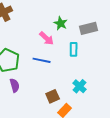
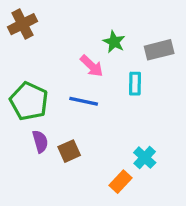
cyan cross: (80, 86) -> (145, 158), moved
brown square: (53, 96) -> (69, 151), moved

